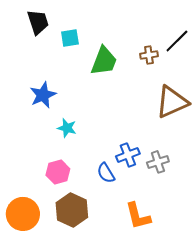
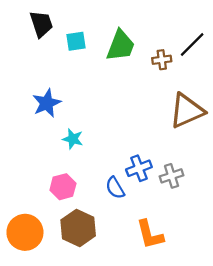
green trapezoid: (104, 61) -> (121, 46), moved

